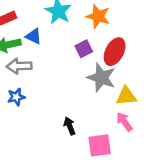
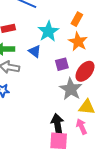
blue triangle: (34, 36) -> (35, 51), moved
black arrow: (70, 126) -> (57, 124), moved, size x1.5

